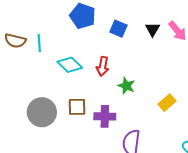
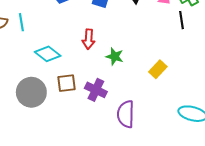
cyan diamond: (70, 65) -> (48, 54), moved
purple cross: (105, 116) -> (96, 90), turned 30

